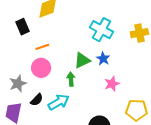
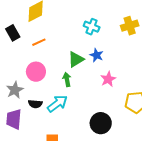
cyan cross: (102, 30) -> (92, 27), size x0.7
orange line: (42, 47) -> (39, 42), moved
black semicircle: (37, 100) -> (35, 104), turned 56

